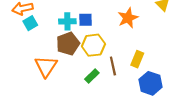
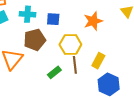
cyan cross: (67, 21) -> (28, 14), moved
yellow hexagon: (93, 45) -> (70, 44), moved

